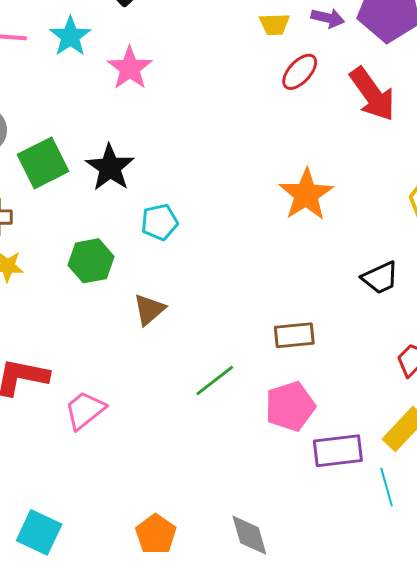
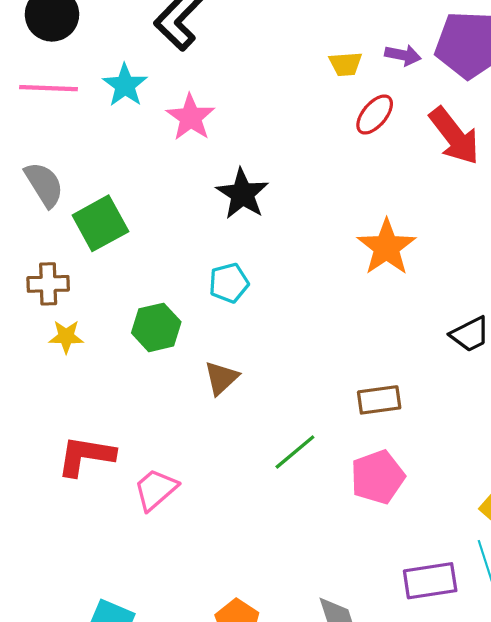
black star: (110, 167) -> (242, 194), moved
purple rectangle: (338, 451) -> (430, 581), moved

